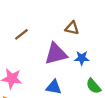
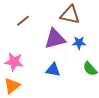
brown triangle: (72, 28) -> (70, 15), size x1.5

